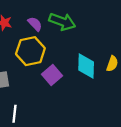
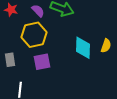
purple square: (52, 75) -> (42, 62), moved, turned 30

